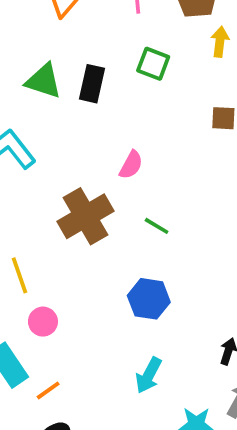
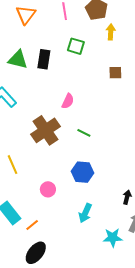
pink circle: (43, 322) -> (48, 189), moved

